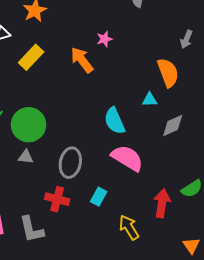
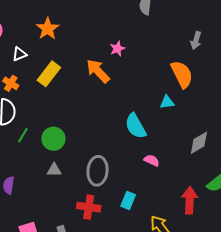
green circle: (29, 125) -> (53, 139), size x0.7
gray diamond: (173, 125) -> (199, 143), moved
pink semicircle: (127, 158) -> (152, 160), size x0.5

